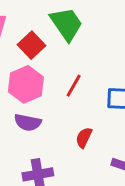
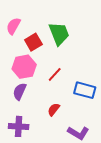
purple semicircle: (28, 122) -> (20, 91), turned 90

